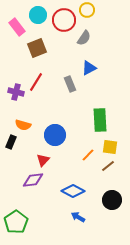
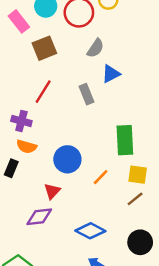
gray semicircle: (84, 38) -> (95, 48), moved
purple cross: (16, 92) -> (21, 121), moved
orange line: (88, 155) -> (101, 177), moved

